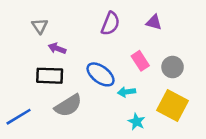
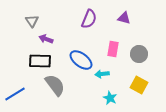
pink rectangle: (140, 61) -> (113, 49), turned 42
gray semicircle: (68, 105) -> (55, 85), turned -95
yellow square: (173, 105) -> (139, 85), size x0.7

